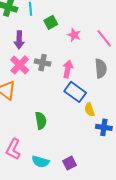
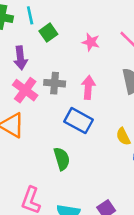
green square: (51, 22) -> (48, 33), moved
blue rectangle: (75, 92) -> (79, 121), moved

